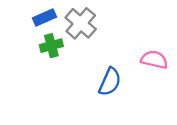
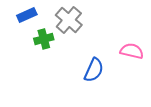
blue rectangle: (44, 17) -> (27, 15), moved

